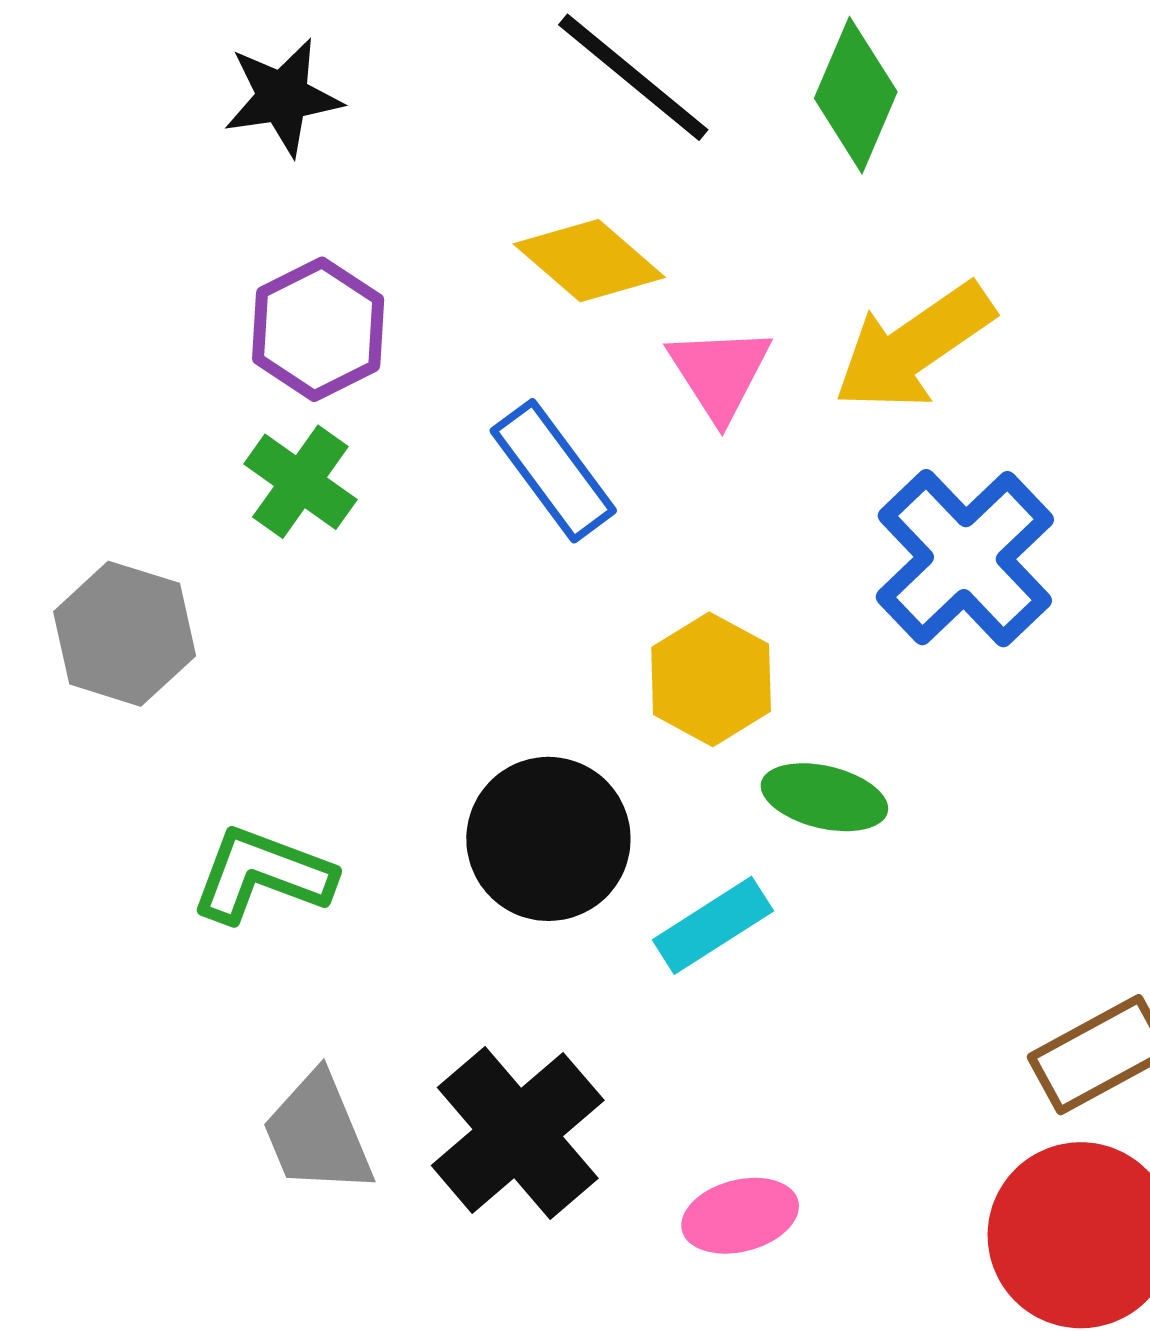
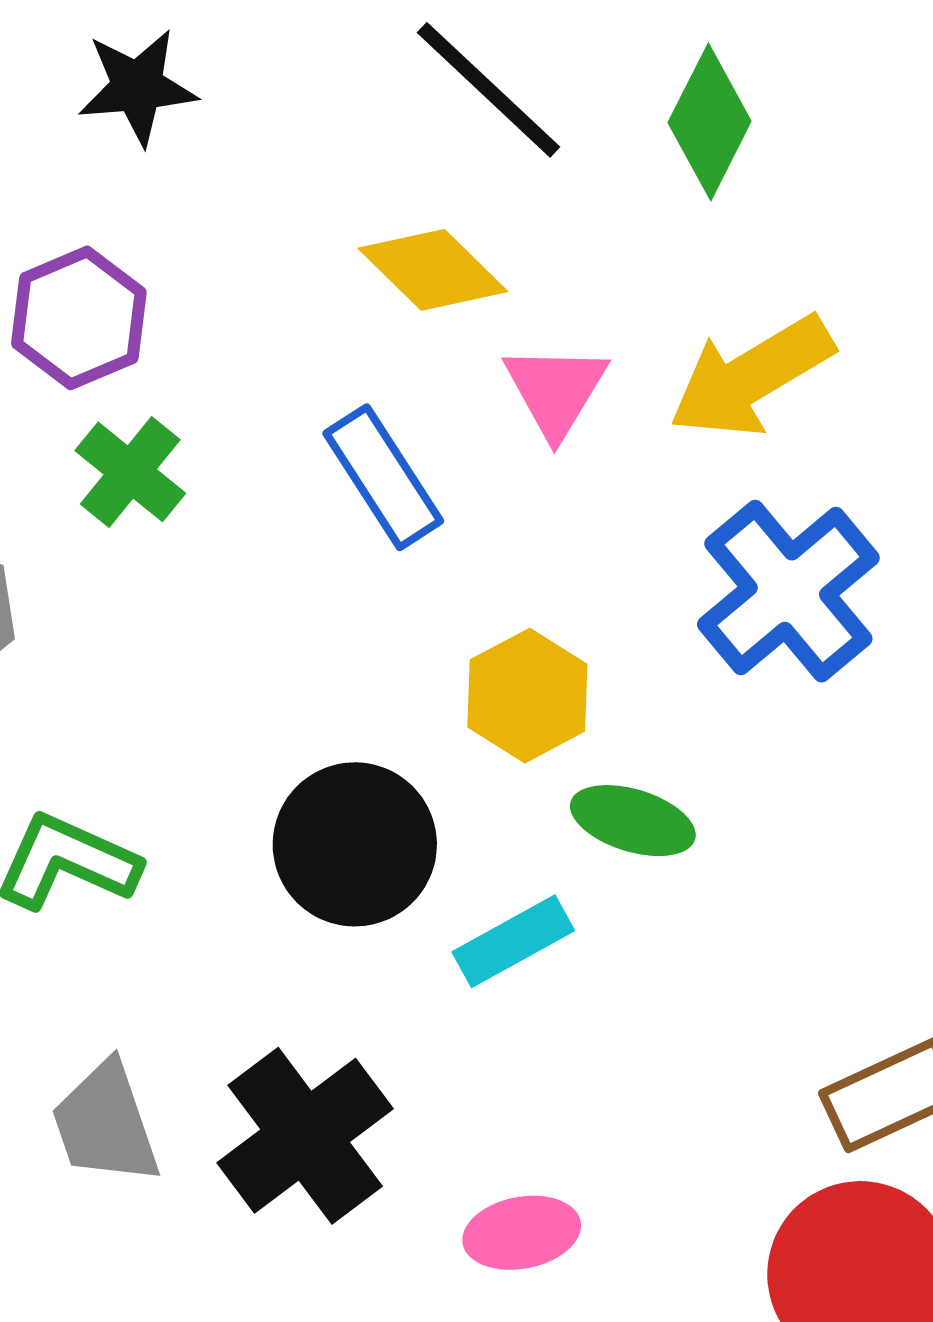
purple hexagon: (318, 329) -> (79, 318), moved

